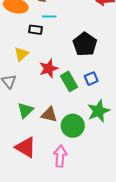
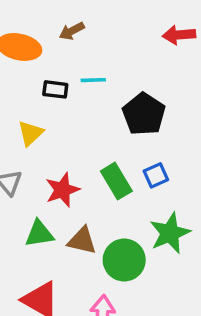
cyan line: (49, 16) -> (93, 80), moved
red star: (49, 68) -> (62, 190), moved
green triangle: (25, 110) -> (39, 234), turned 36

